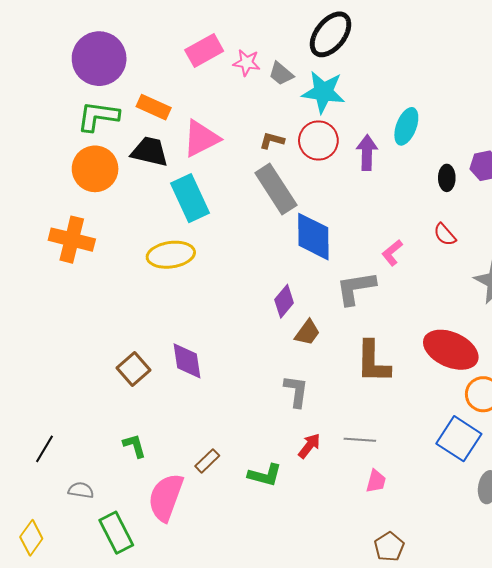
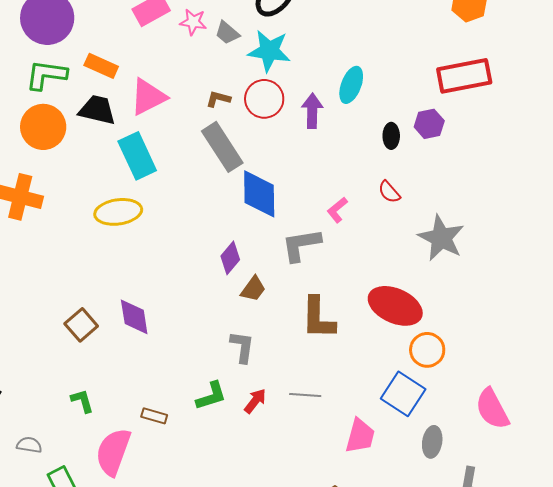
brown rectangle: (207, 461) -> (154, 416), turned 60
green L-shape: (265, 475) -> (211, 396), moved, turned -32
pink trapezoid: (376, 481) -> (360, 436), moved, size x1.5

